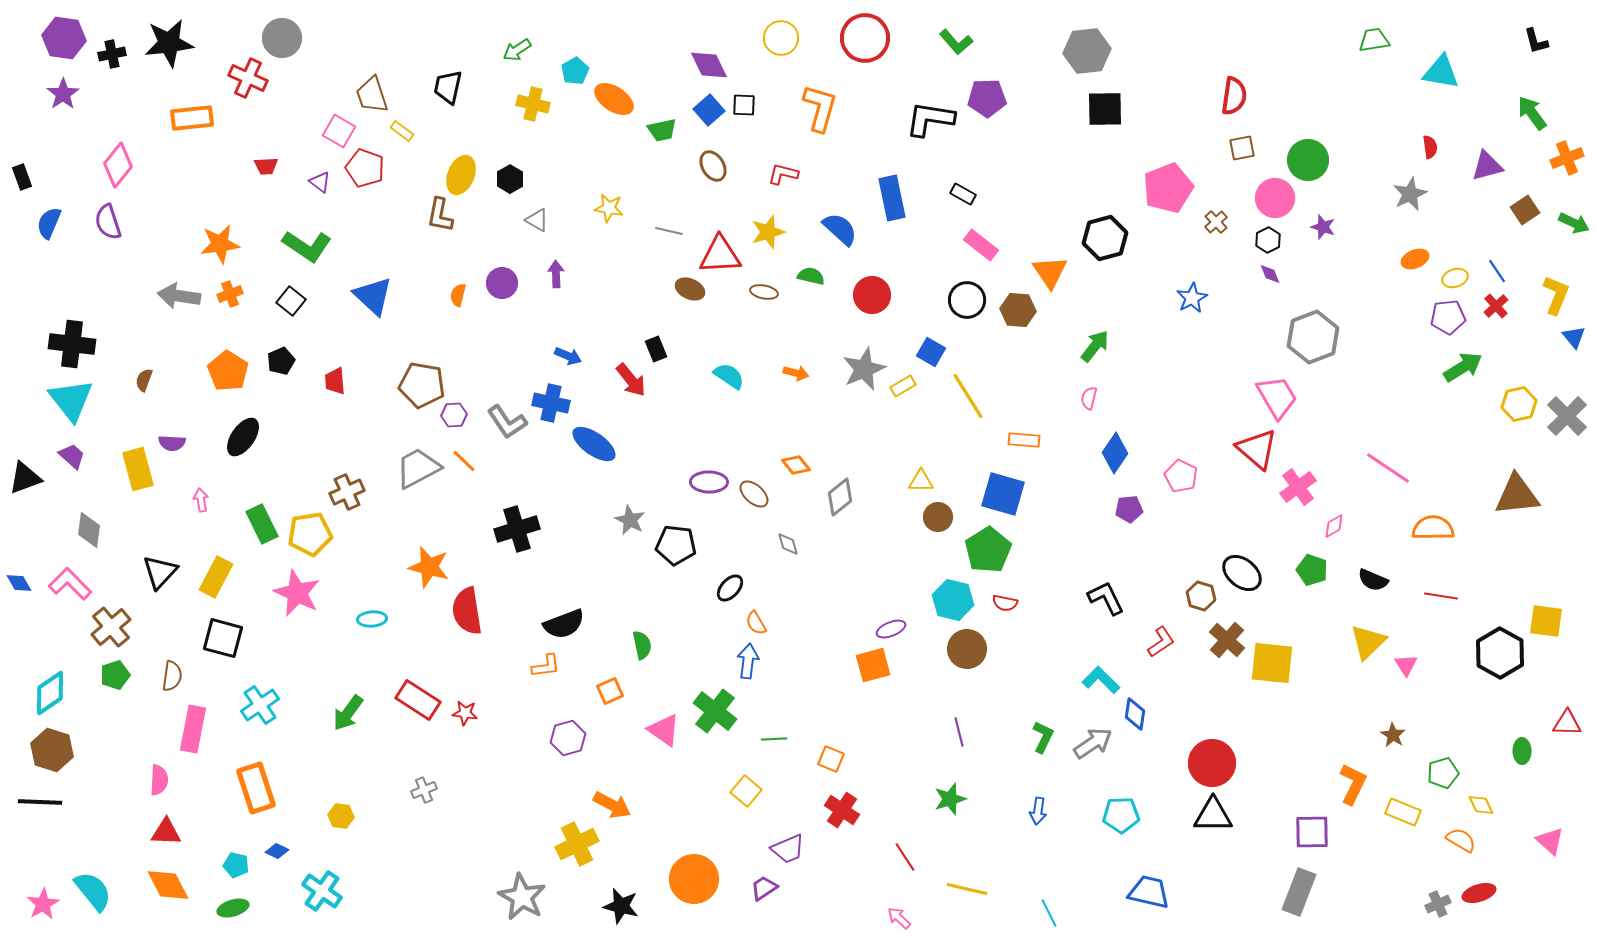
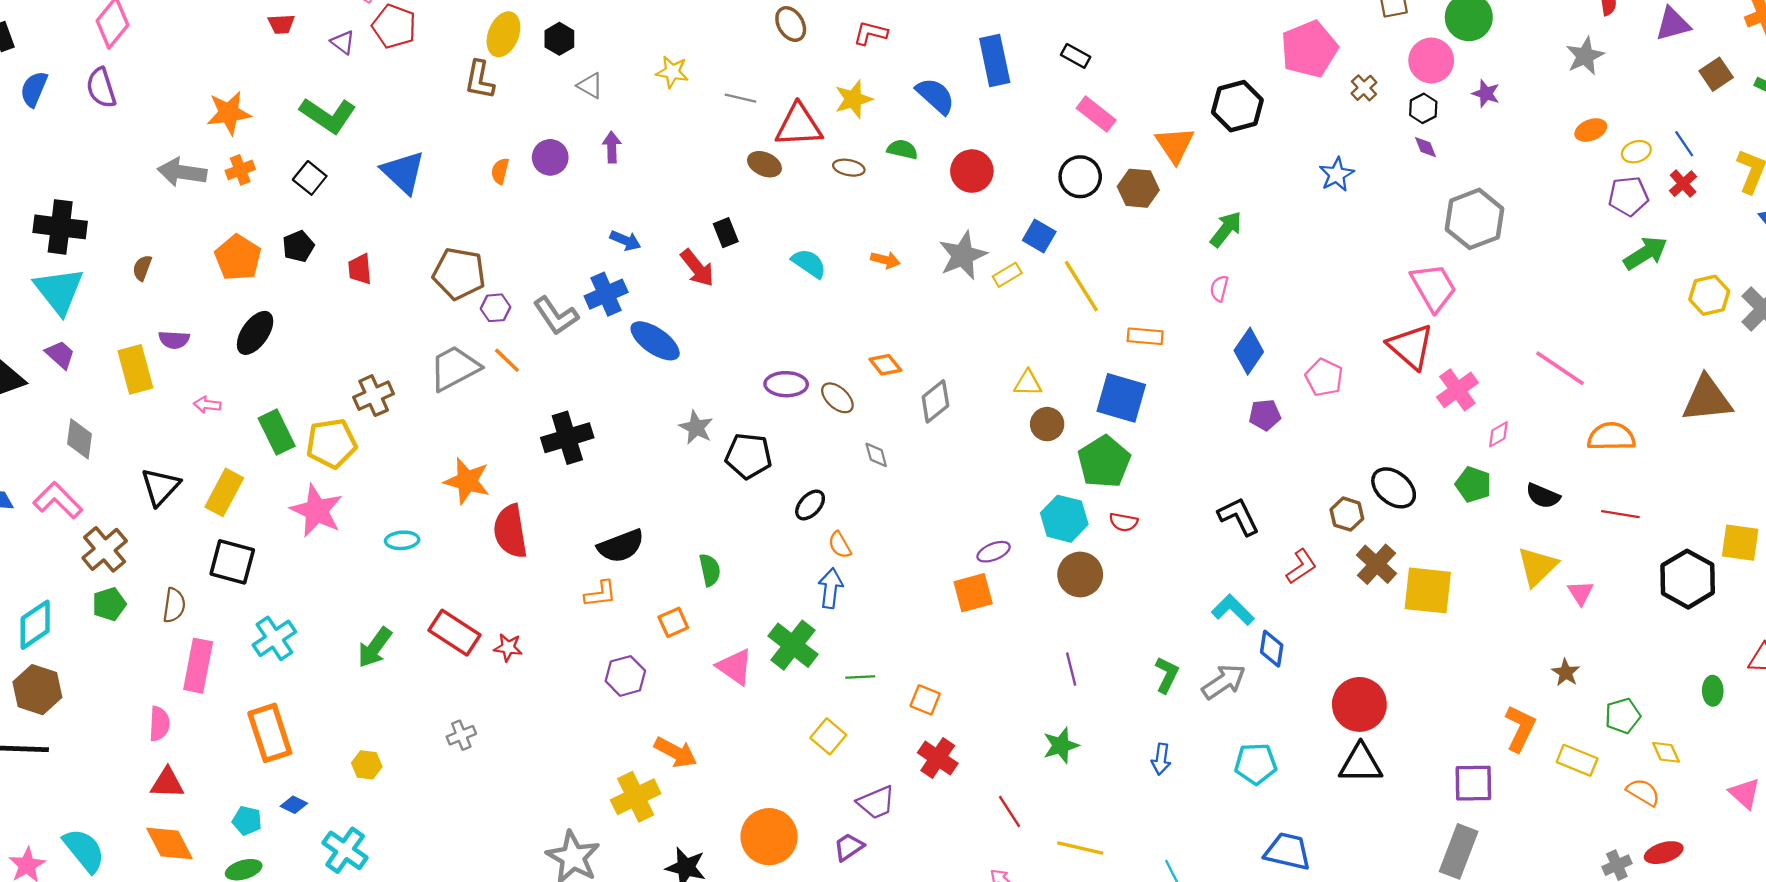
blue cross: (551, 403) -> (606, 294), turned -36
pink arrow: (201, 500) -> (207, 405), turned -75

